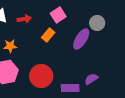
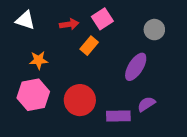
red arrow: (24, 19) -> (69, 24), moved
purple ellipse: (81, 39) -> (136, 67), moved

